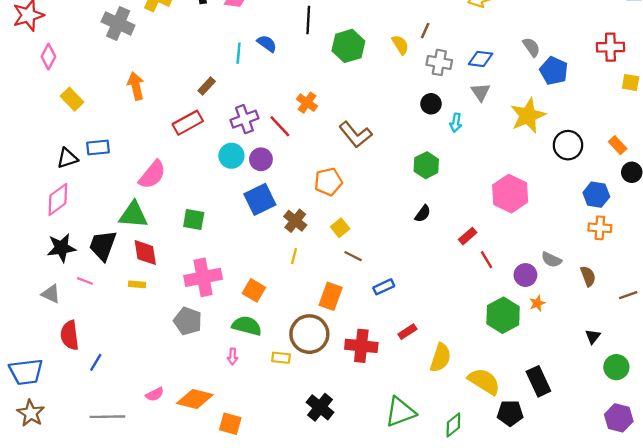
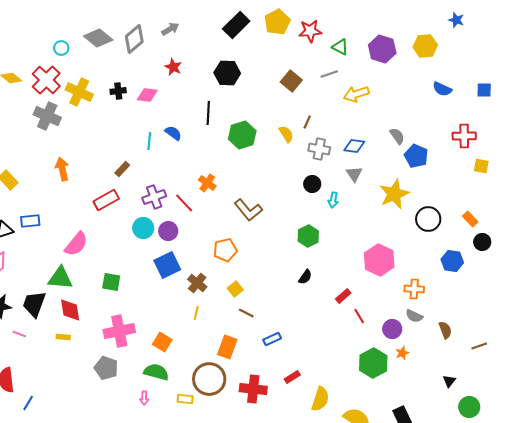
orange cross: (600, 228) -> (414, 289), moved

